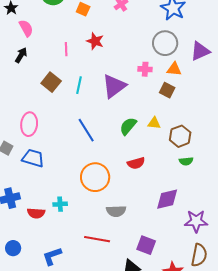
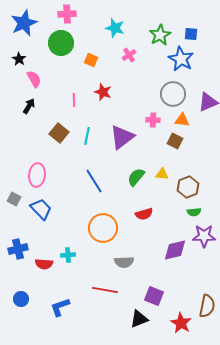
blue trapezoid: (33, 158) -> (41, 209), turned 30
purple star: (196, 221) -> (204, 236), moved

